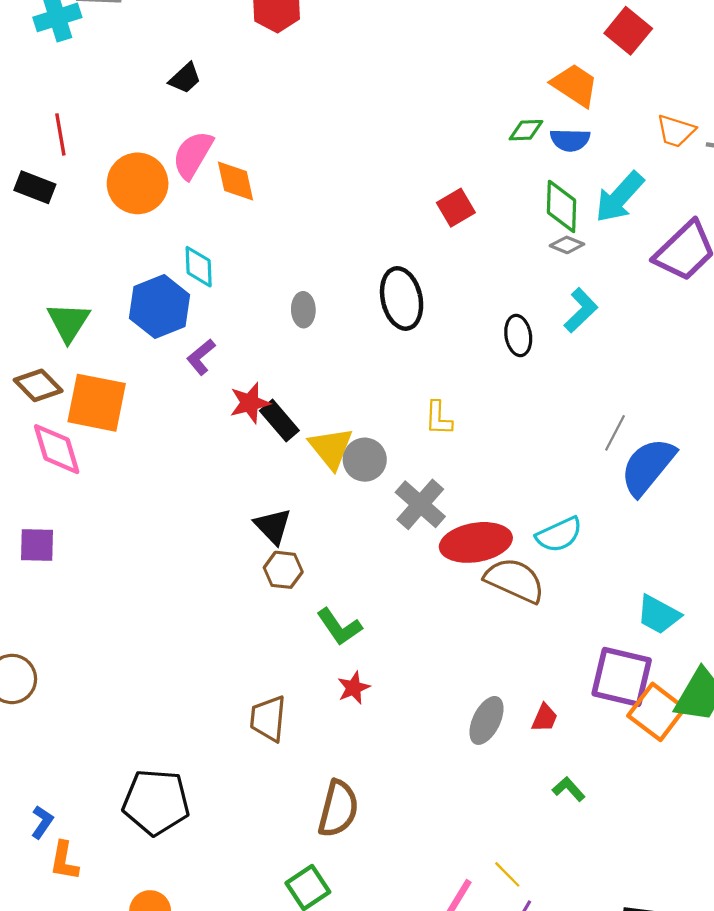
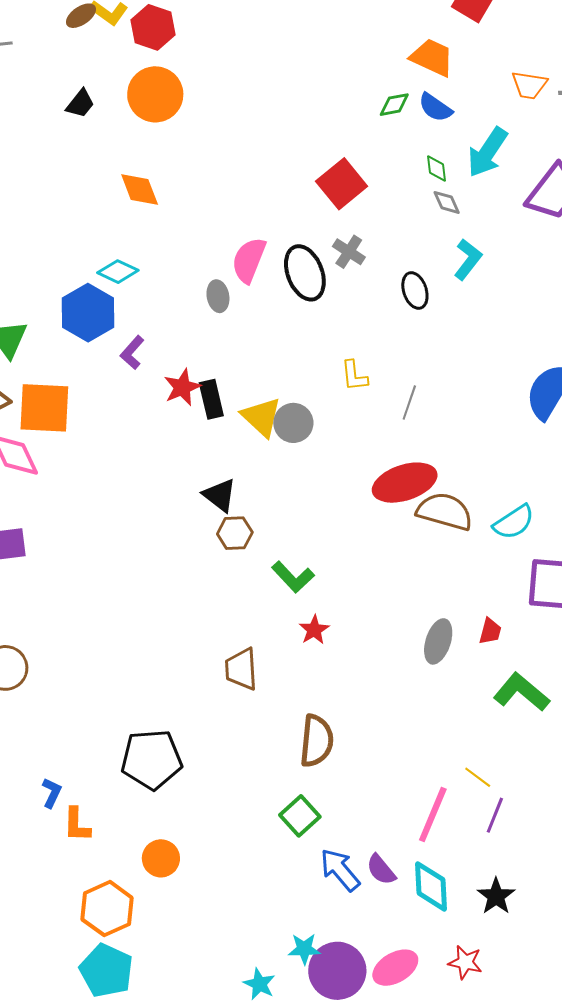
blue semicircle: (570, 140) -> (435, 107), turned 42
pink semicircle: (193, 155) -> (249, 260), moved
orange circle: (138, 183) -> (155, 94), moved
green diamond: (561, 206) -> (437, 168), size x0.6
red square: (456, 208) -> (342, 184), size x1.4
gray diamond: (567, 245) -> (447, 202), turned 52
cyan diamond: (199, 267) -> (118, 272), turned -54
black rectangle: (279, 421) -> (211, 399), turned 36
gray line: (615, 433) -> (409, 403), moved
gray cross: (420, 504) -> (349, 252), moved, size x0.7
cyan semicircle: (559, 535) -> (514, 522), moved
green L-shape: (569, 789) -> (521, 692), size x1.8

